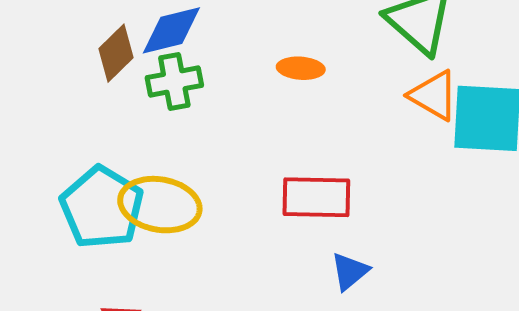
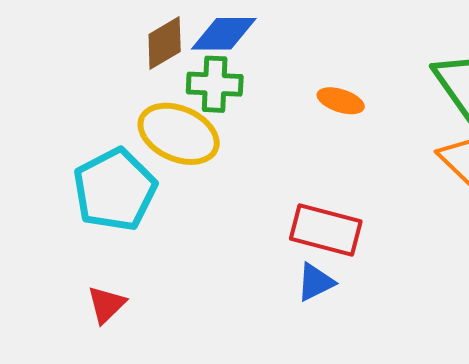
yellow ellipse: (160, 205) -> (179, 134), moved
blue triangle: (350, 271) -> (316, 282), moved

